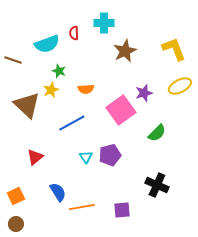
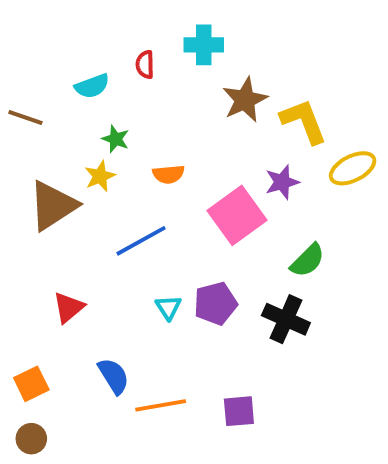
cyan semicircle: (47, 44) -> (92, 86), size x0.7
yellow L-shape: (174, 49) -> (304, 121), moved
brown triangle: (27, 105) -> (53, 206), turned 44
black cross: (157, 185) -> (286, 319), moved

